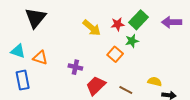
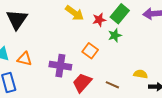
yellow arrow: (92, 28) -> (74, 13), moved
orange square: (115, 54) -> (90, 51), moved
purple cross: (75, 67) -> (60, 66), size x1.5

